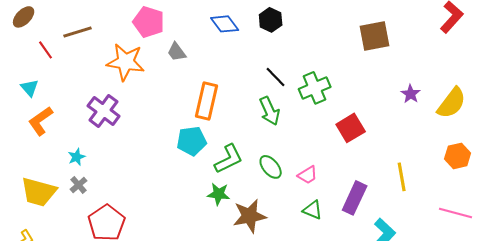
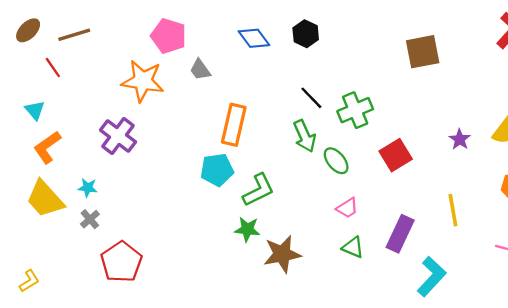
brown line: (78, 32) -> (74, 35), moved
purple star: (411, 94) -> (460, 139), moved
cyan star: (77, 157) -> (88, 188), turned 30
green ellipse: (271, 167) -> (336, 161), moved
yellow trapezoid: (39, 192) -> (45, 199), moved, turned 33

